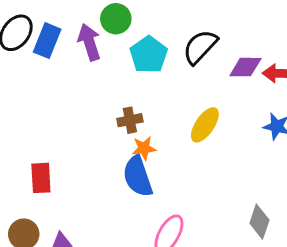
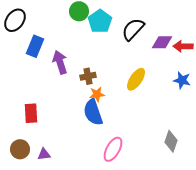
blue rectangle: (47, 41) -> (35, 46), moved
purple arrow: (89, 42) -> (60, 62), moved
cyan pentagon: (149, 55) -> (100, 21), moved

